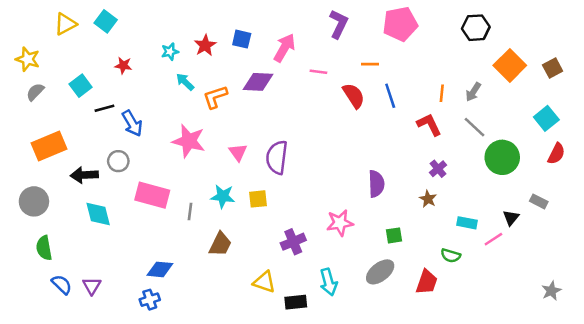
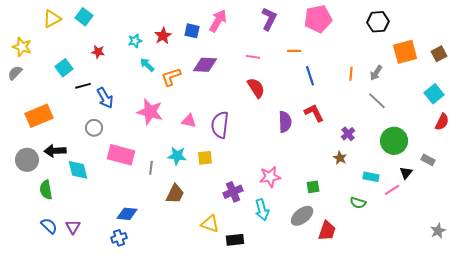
pink arrow: (284, 48) -> (218, 21), moved
orange square: (510, 65) -> (405, 52), turned 30
gray semicircle: (35, 92) -> (15, 73), moved
red semicircle: (354, 96) -> (256, 88), moved
red L-shape: (429, 125) -> (314, 113), moved
pink triangle: (238, 152) -> (189, 121), turned -42
green circle: (502, 157) -> (394, 141), moved
black arrow: (84, 175) -> (55, 151), moved
purple semicircle: (376, 184) -> (285, 122), moved
green semicircle: (44, 248) -> (46, 190), moved
cyan arrow: (329, 282) -> (262, 210), moved
red trapezoid: (427, 282) -> (327, 231), moved

